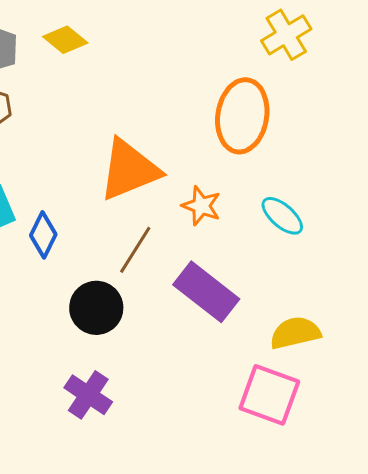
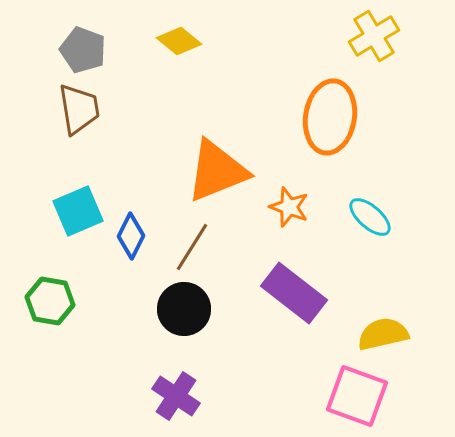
yellow diamond: (65, 40) -> (179, 41), moved
brown line: (135, 250) -> (192, 247), moved

